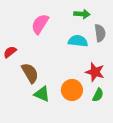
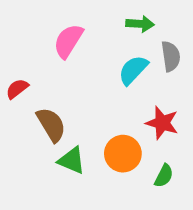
cyan semicircle: (78, 41) -> (133, 70), turned -54
green semicircle: (98, 95) -> (164, 176), moved

